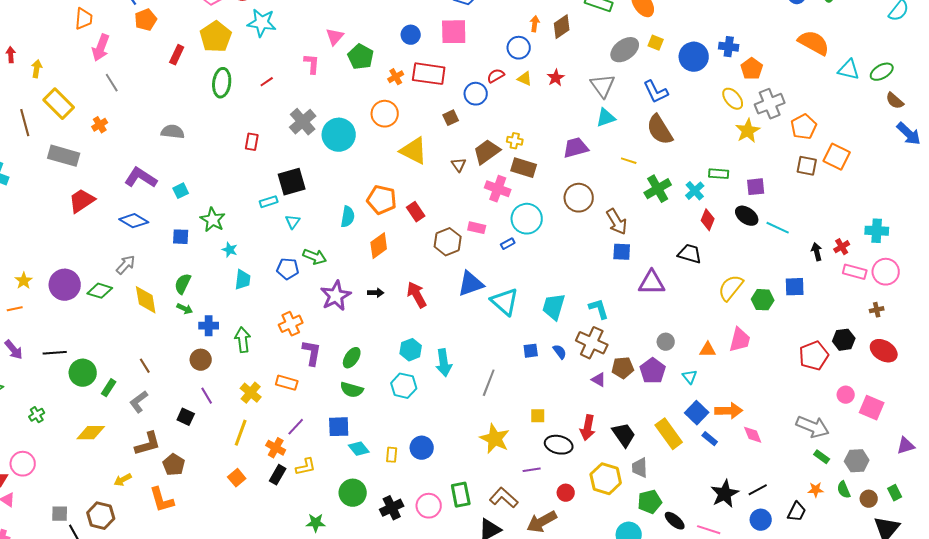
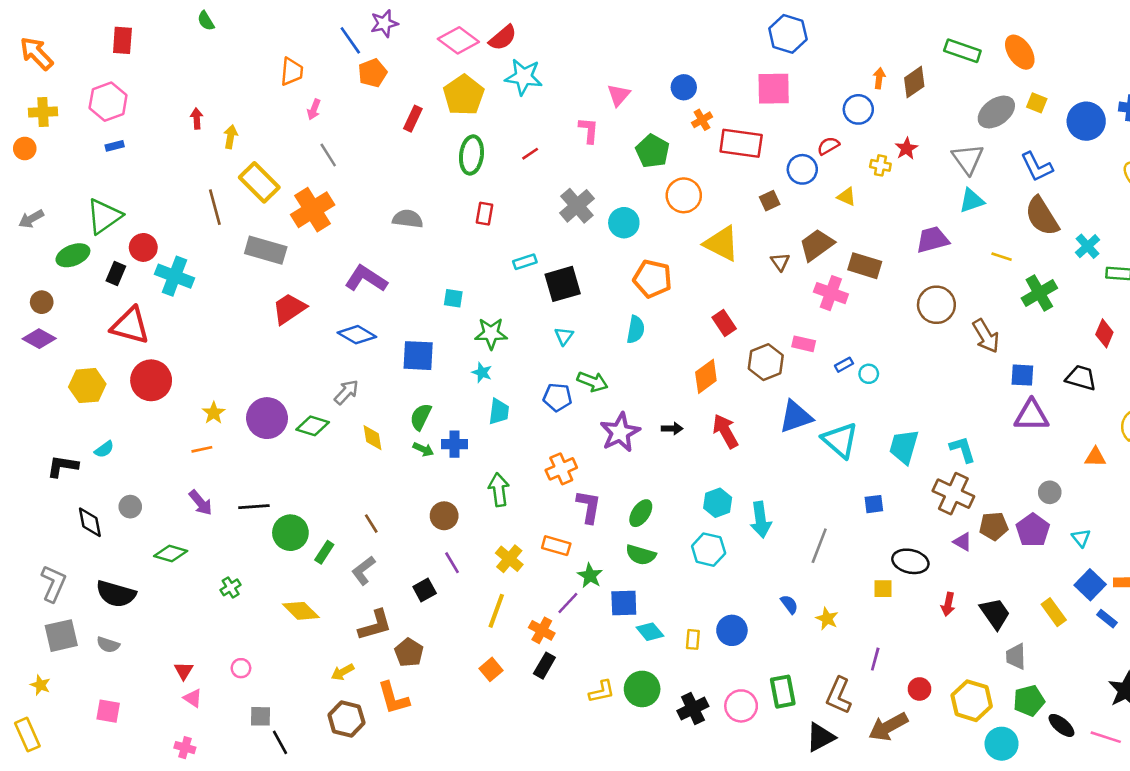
blue circle: (411, 35) -> (684, 87), moved
pink arrow: (101, 48) -> (314, 109), size x0.6
green pentagon: (361, 57) -> (653, 151), moved
orange cross: (396, 77) -> (702, 120), moved
yellow triangle: (525, 79) -> (847, 197), moved
orange cross: (100, 125) -> (313, 210), size x2.0
cyan circle: (339, 135) -> (624, 223), size x0.7
yellow cross: (515, 141) -> (880, 165), moved
red rectangle: (252, 142) -> (484, 214), moved
cyan square: (181, 191) -> (453, 298), moved, turned 35
cyan cross: (695, 191) -> (1088, 246), moved
orange pentagon: (382, 200) -> (653, 279), moved
cyan rectangle: (269, 202) -> (525, 262), moved
cyan circle: (527, 219) -> (869, 374), moved, size x0.5
green star: (213, 220) -> (491, 333), moved, turned -30
blue square: (181, 237) -> (418, 356), size x1.5
orange diamond: (379, 246) -> (706, 376), moved
blue square: (622, 252) -> (1022, 375), moved
yellow diamond: (146, 300) -> (372, 438), size x0.7
blue cross: (209, 326) -> (455, 444), moved
orange triangle: (708, 350) -> (1095, 457), moved
blue semicircle: (560, 352) -> (789, 604), moved
black square: (186, 417) -> (425, 590), turned 36
red arrow: (588, 428) -> (948, 604), size x0.7
yellow diamond: (91, 433) -> (301, 611), turned 44
yellow rectangle: (669, 434) -> (1054, 612), size x0.7
yellow star: (495, 439) -> (827, 619), size x0.6
black ellipse: (559, 445) -> (910, 561), moved
pink circle: (23, 464) -> (241, 668), moved, size x0.6
yellow L-shape: (306, 467) -> (602, 692), moved
purple line: (532, 470) -> (875, 659), turned -66
yellow hexagon: (606, 479) -> (972, 701), moved
brown L-shape: (504, 498) -> (839, 695), turned -108
brown hexagon: (101, 516) -> (346, 719), moved
green star: (316, 523) -> (590, 576), moved, turned 30

